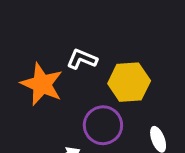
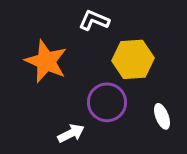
white L-shape: (82, 59) -> (94, 20), moved

